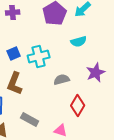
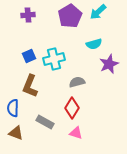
purple star: (96, 72) -> (109, 64), moved
red diamond: (78, 106) -> (72, 108), moved

